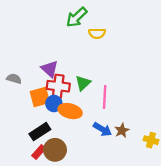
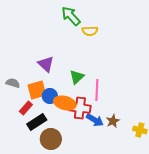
green arrow: (77, 17) -> (71, 16), turned 90
gray semicircle: (14, 79) -> (13, 83), moved
red cross: (58, 86) -> (80, 108), moved
red rectangle: (39, 152) -> (26, 108), moved

